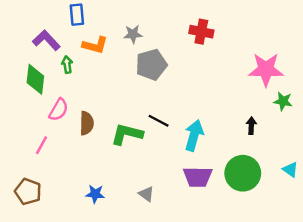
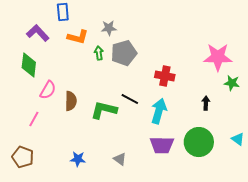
red cross: (201, 32) -> (165, 76), moved
green arrow: (67, 65) -> (99, 53), moved

